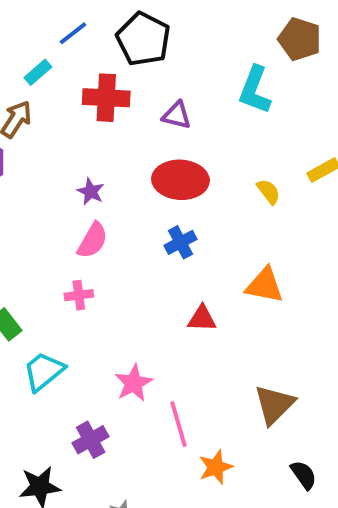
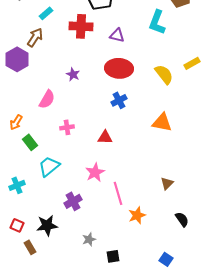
yellow semicircle: (268, 192) -> (164, 74), size x1.5
pink semicircle: (93, 240) -> (47, 99), moved
red triangle: (202, 319) -> (105, 137), moved
brown triangle: (274, 405) -> (167, 183), size x0.6

